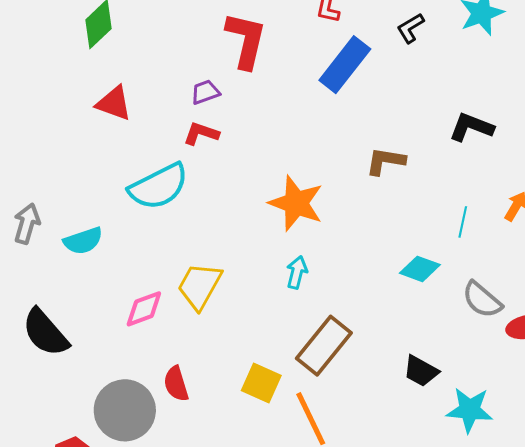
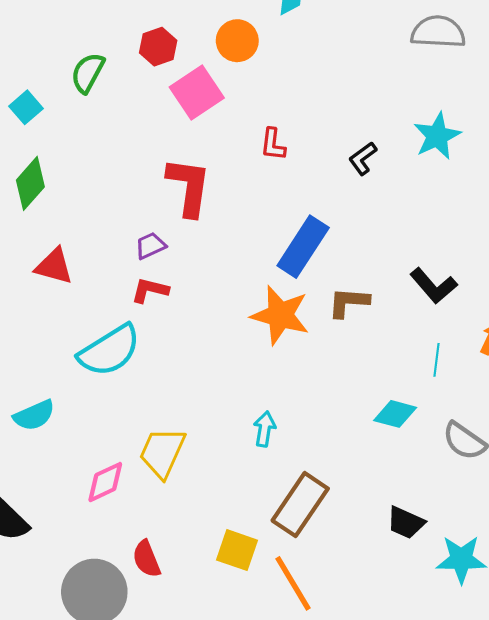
blue rectangle: (345, 65) -> (303, 247), moved
black L-shape: (471, 127) -> (434, 286), moved, turned -147
orange star: (296, 203) -> (280, 315), moved

